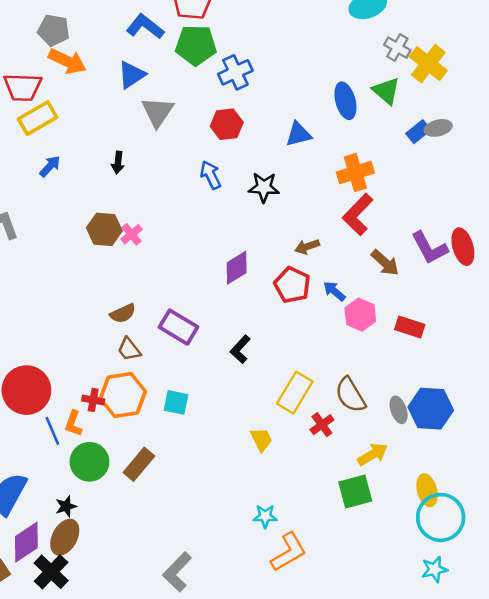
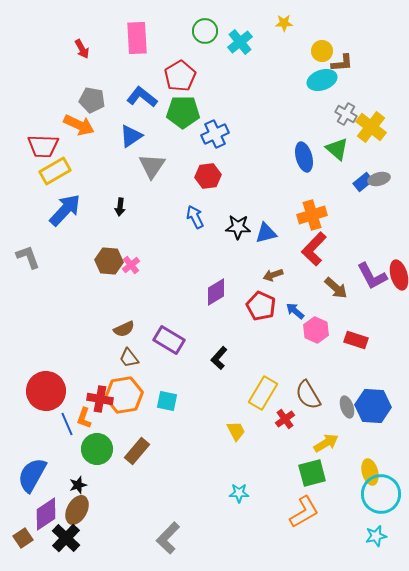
gray pentagon: (54, 30) -> (92, 100), moved
blue triangle: (298, 134) -> (266, 233), moved
blue arrow: (50, 166) -> (65, 210), size x1.8
red cross: (93, 400) -> (100, 399), size x1.4
orange L-shape: (289, 552) -> (304, 512), moved

